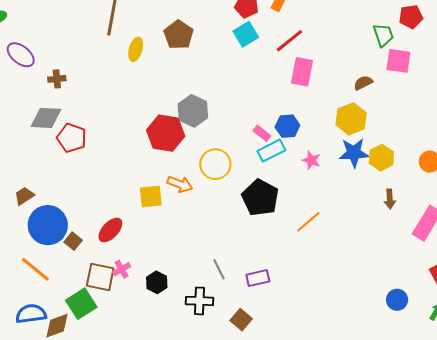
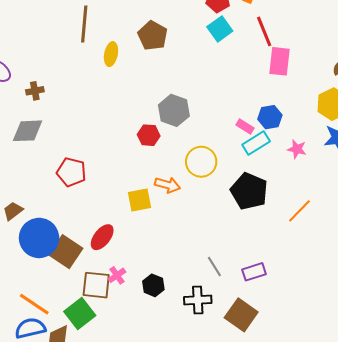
red line: (289, 41) -> (264, 31), turned -68
red hexagon: (166, 133) -> (149, 135), size x0.6
red pentagon: (72, 138) -> (71, 172), moved
brown square: (73, 241) -> (66, 252), size x1.8
orange line: (35, 269) -> (34, 304), moved
brown square: (241, 320) -> (241, 315), size x1.5

